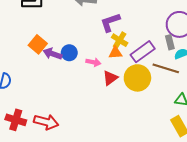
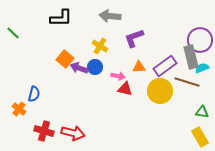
yellow cross: (120, 40) -> (100, 46), moved
gray rectangle: (170, 42) -> (191, 57), size x1.6
red triangle: (110, 78) -> (125, 89), moved, turned 49

